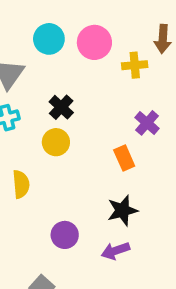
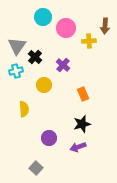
cyan circle: (49, 39) -> (43, 17), moved
black cross: (61, 107) -> (35, 57), moved
purple cross: (147, 123) -> (63, 65), moved

